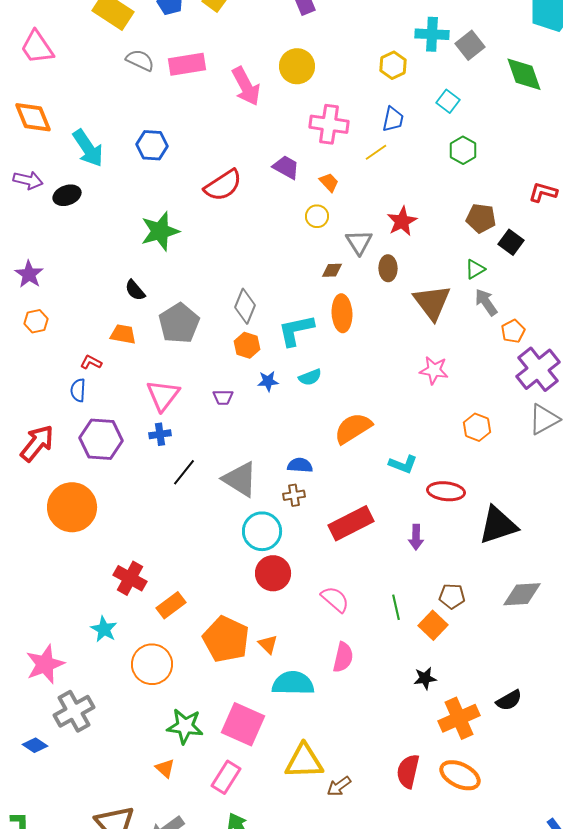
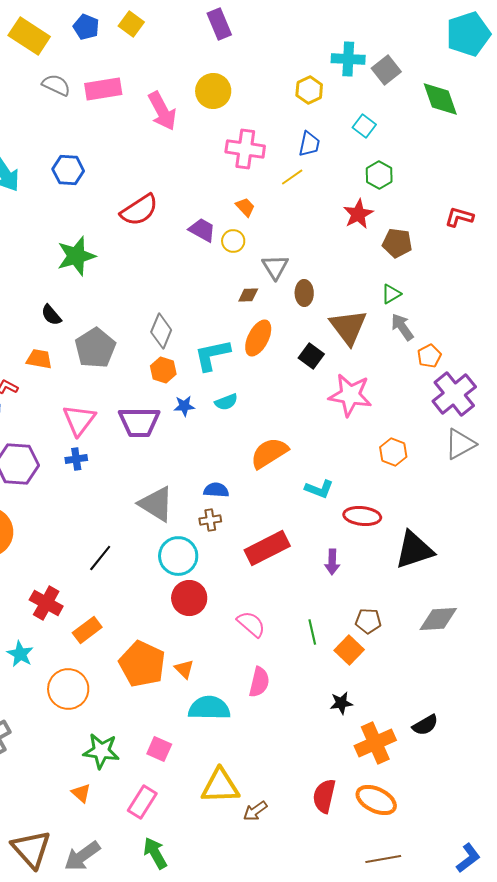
purple trapezoid: (286, 167) -> (202, 230), moved
red star: (402, 221) -> (358, 214), moved
black square: (511, 242) -> (311, 356), moved
orange ellipse: (342, 313) -> (258, 338), turned 30
pink star: (434, 370) -> (350, 395), size x1.5
purple trapezoid: (223, 397) -> (139, 422), size x2.0
black line: (184, 472) -> (100, 558), moved
pink square: (243, 724) -> (159, 749), size x0.6

